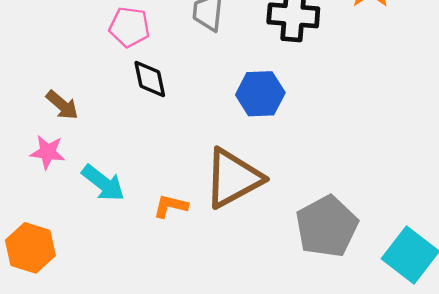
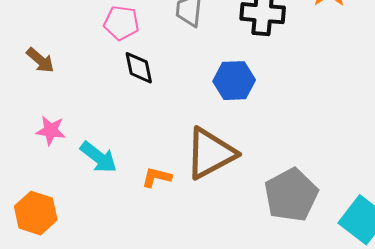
brown arrow: (62, 105) -> (40, 60), moved

